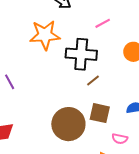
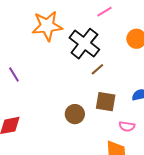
black cross: (81, 54) -> (84, 44), turned 36
brown circle: (68, 124) -> (75, 114), size x0.6

